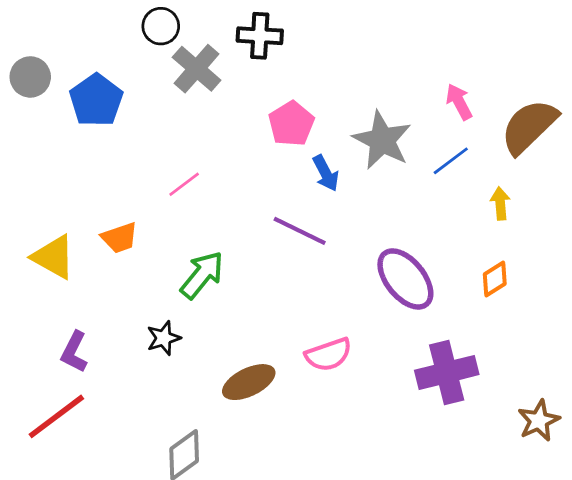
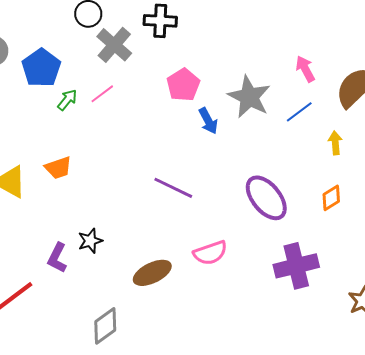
pink line: (184, 184) -> (102, 94), moved
purple line: (300, 231) -> (173, 188), moved
green arrow: (202, 275) -> (67, 100), moved, size x0.6
purple L-shape: (74, 352) -> (57, 258), moved

